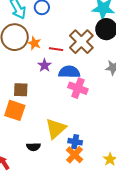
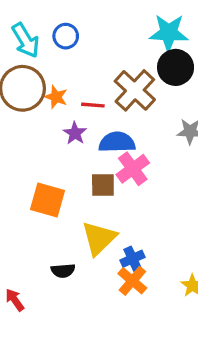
pink cross: (78, 88) -> (133, 169), turned 36
brown square: (21, 90) -> (103, 185), moved
orange square: (15, 110) -> (47, 200), moved
blue cross: (75, 142) -> (133, 259), turned -32

